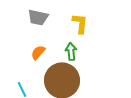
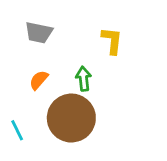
yellow L-shape: (80, 23) -> (112, 41), moved

